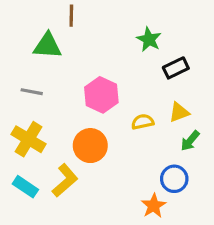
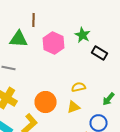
black rectangle: (176, 68) -> (100, 53), turned 56
pink hexagon: (101, 95) -> (54, 43), moved
yellow triangle: (179, 112) -> (74, 107), moved

